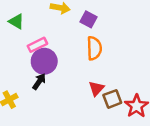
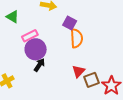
purple square: (89, 19) -> (70, 23), moved
black arrow: (39, 81) -> (39, 65), moved

